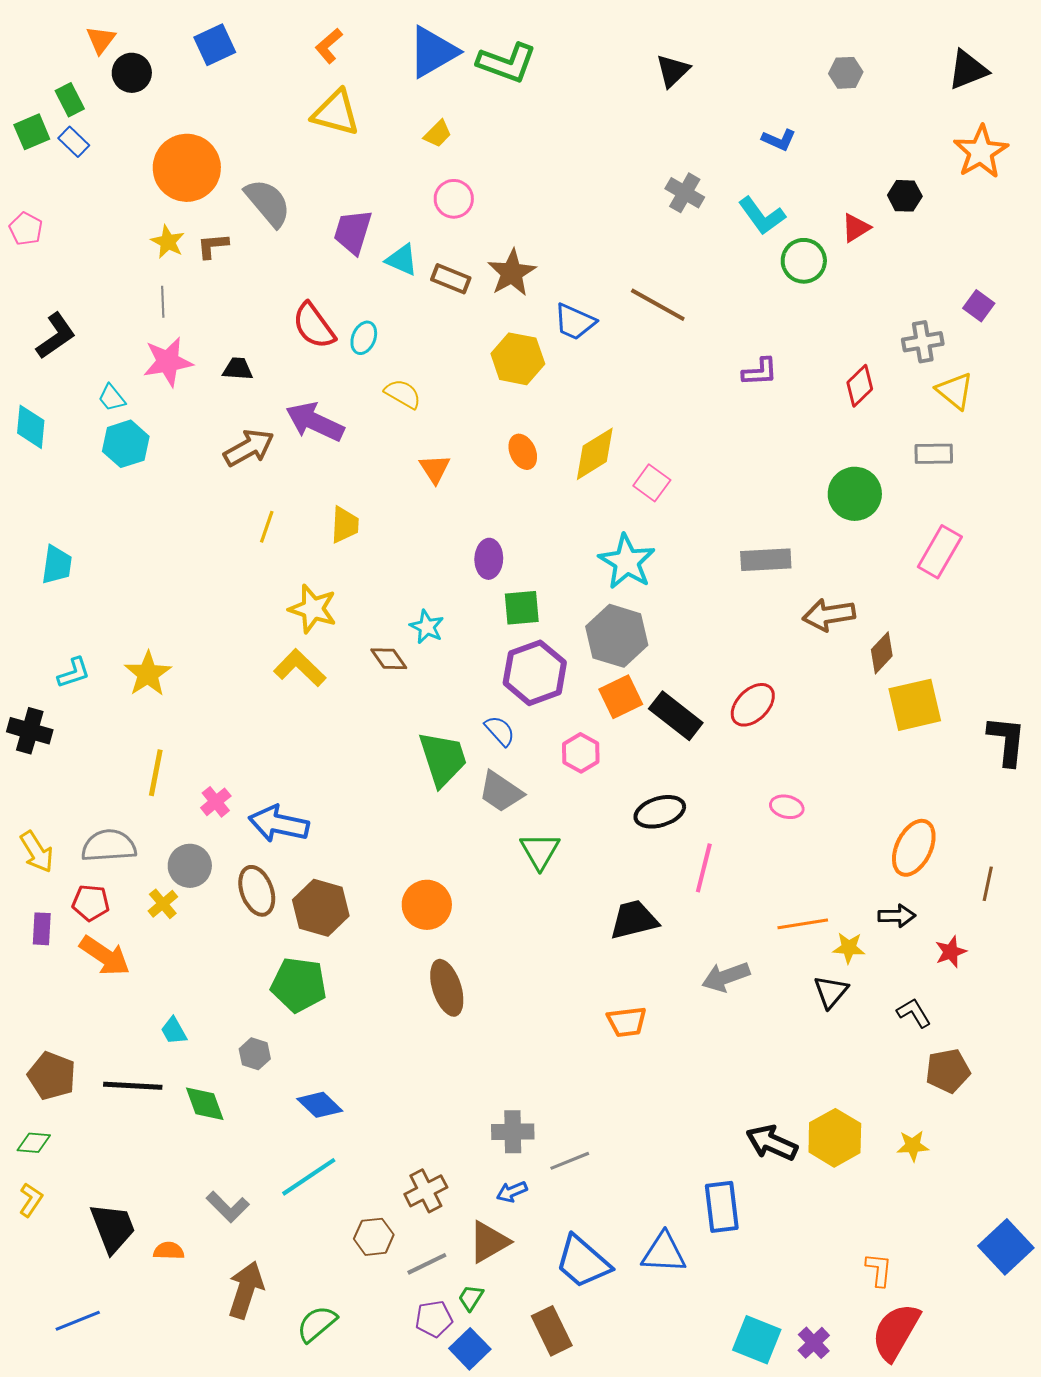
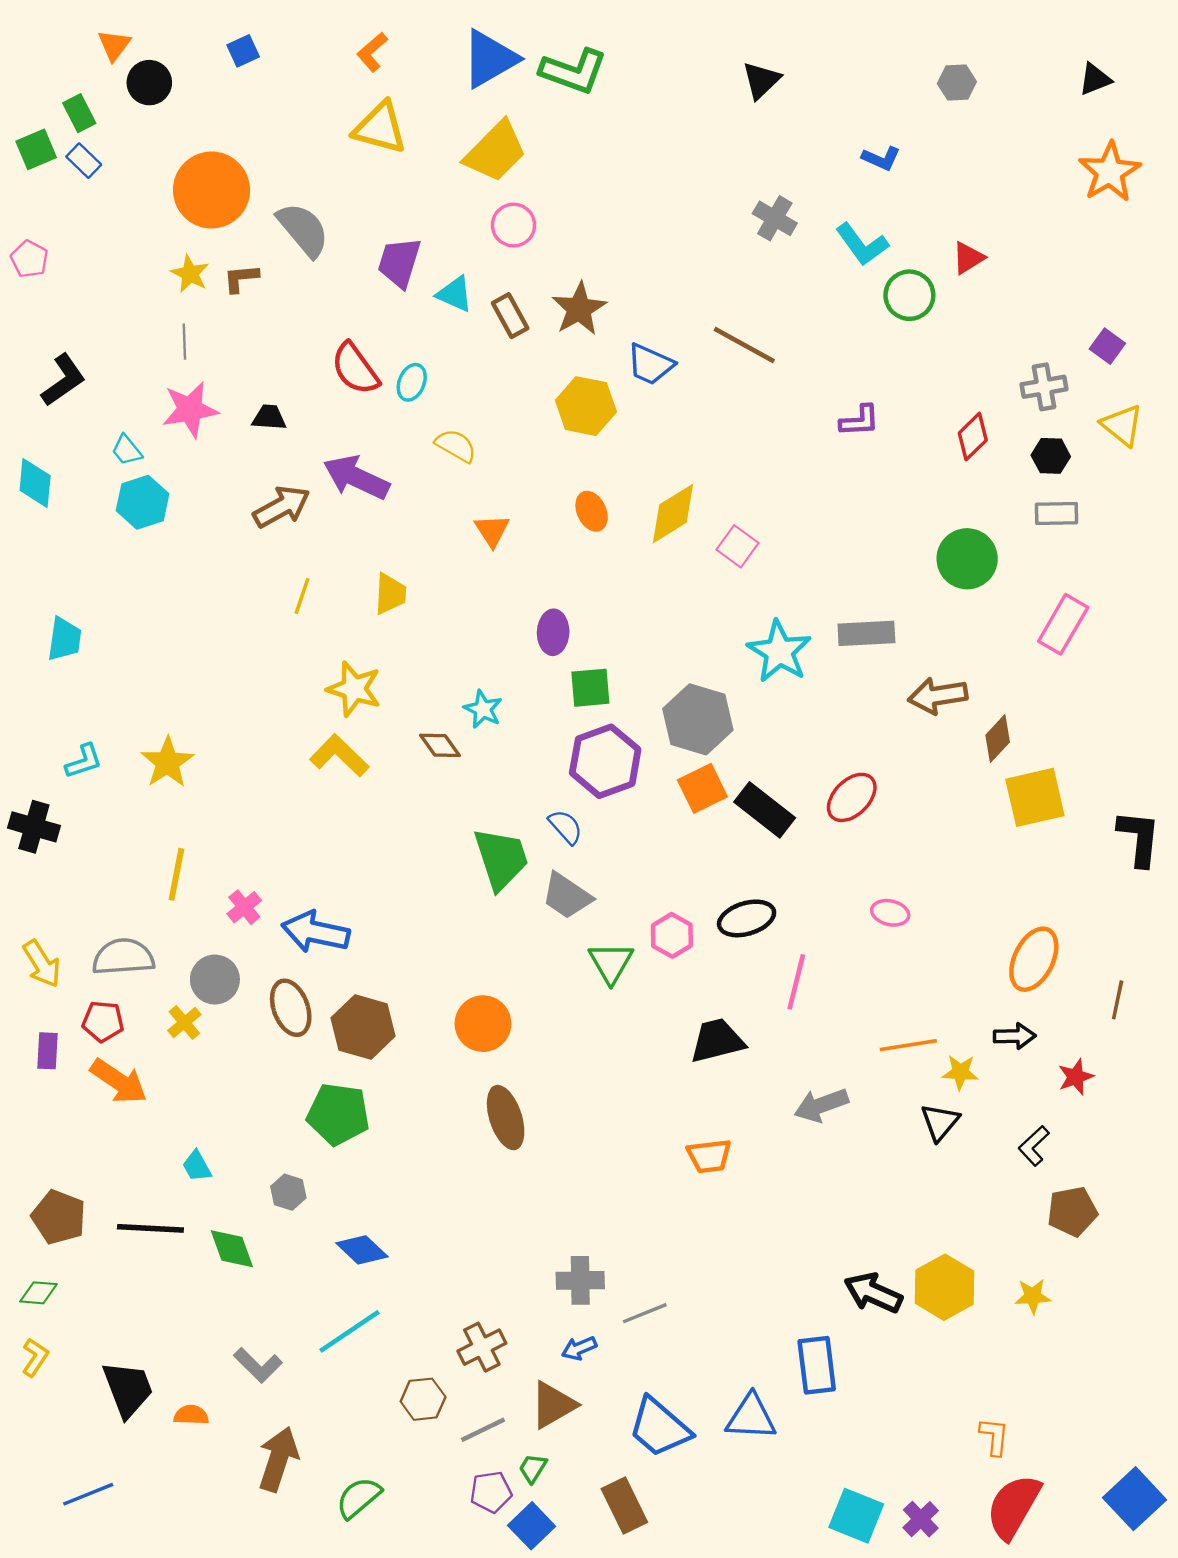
blue square: (215, 45) -> (243, 51), size x0.7
black triangle: (968, 70) -> (1095, 79), size x0.7
yellow trapezoid: (438, 134) -> (495, 152), size x2.0
black hexagon: (905, 196) -> (1051, 456), moved
brown rectangle: (451, 279) -> (510, 316), turned 39
yellow triangle: (955, 391) -> (1122, 425), moved
cyan star: (627, 562) -> (779, 652), moved
pink hexagon: (581, 753) -> (672, 935), moved
black L-shape: (914, 1013) -> (1034, 1146), turned -102
blue square: (1006, 1247) -> (1134, 1499), moved

